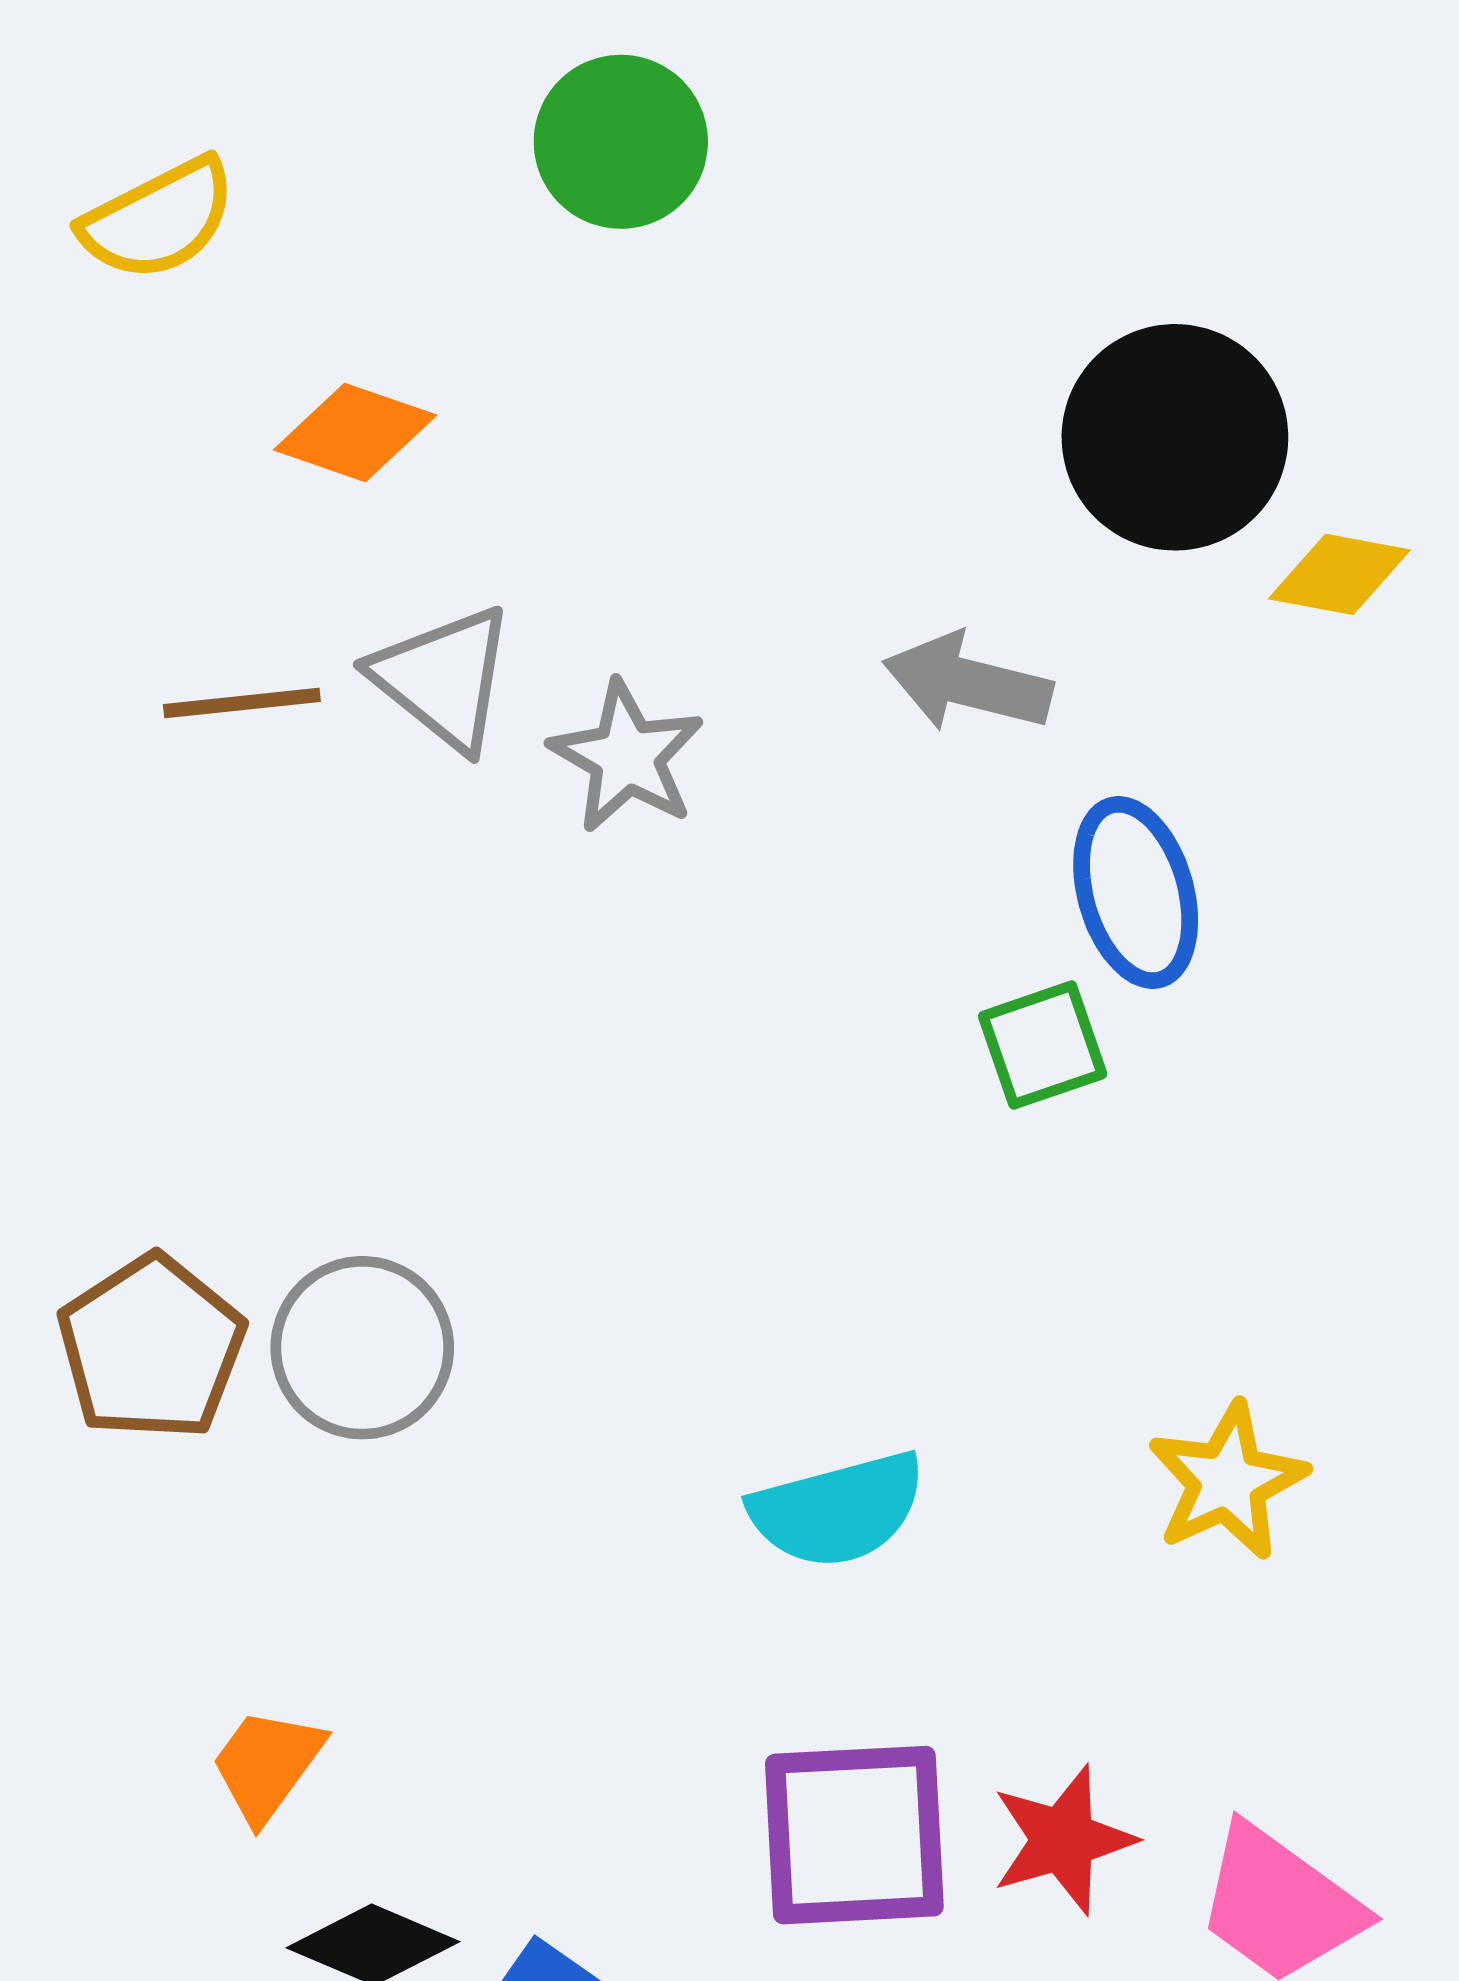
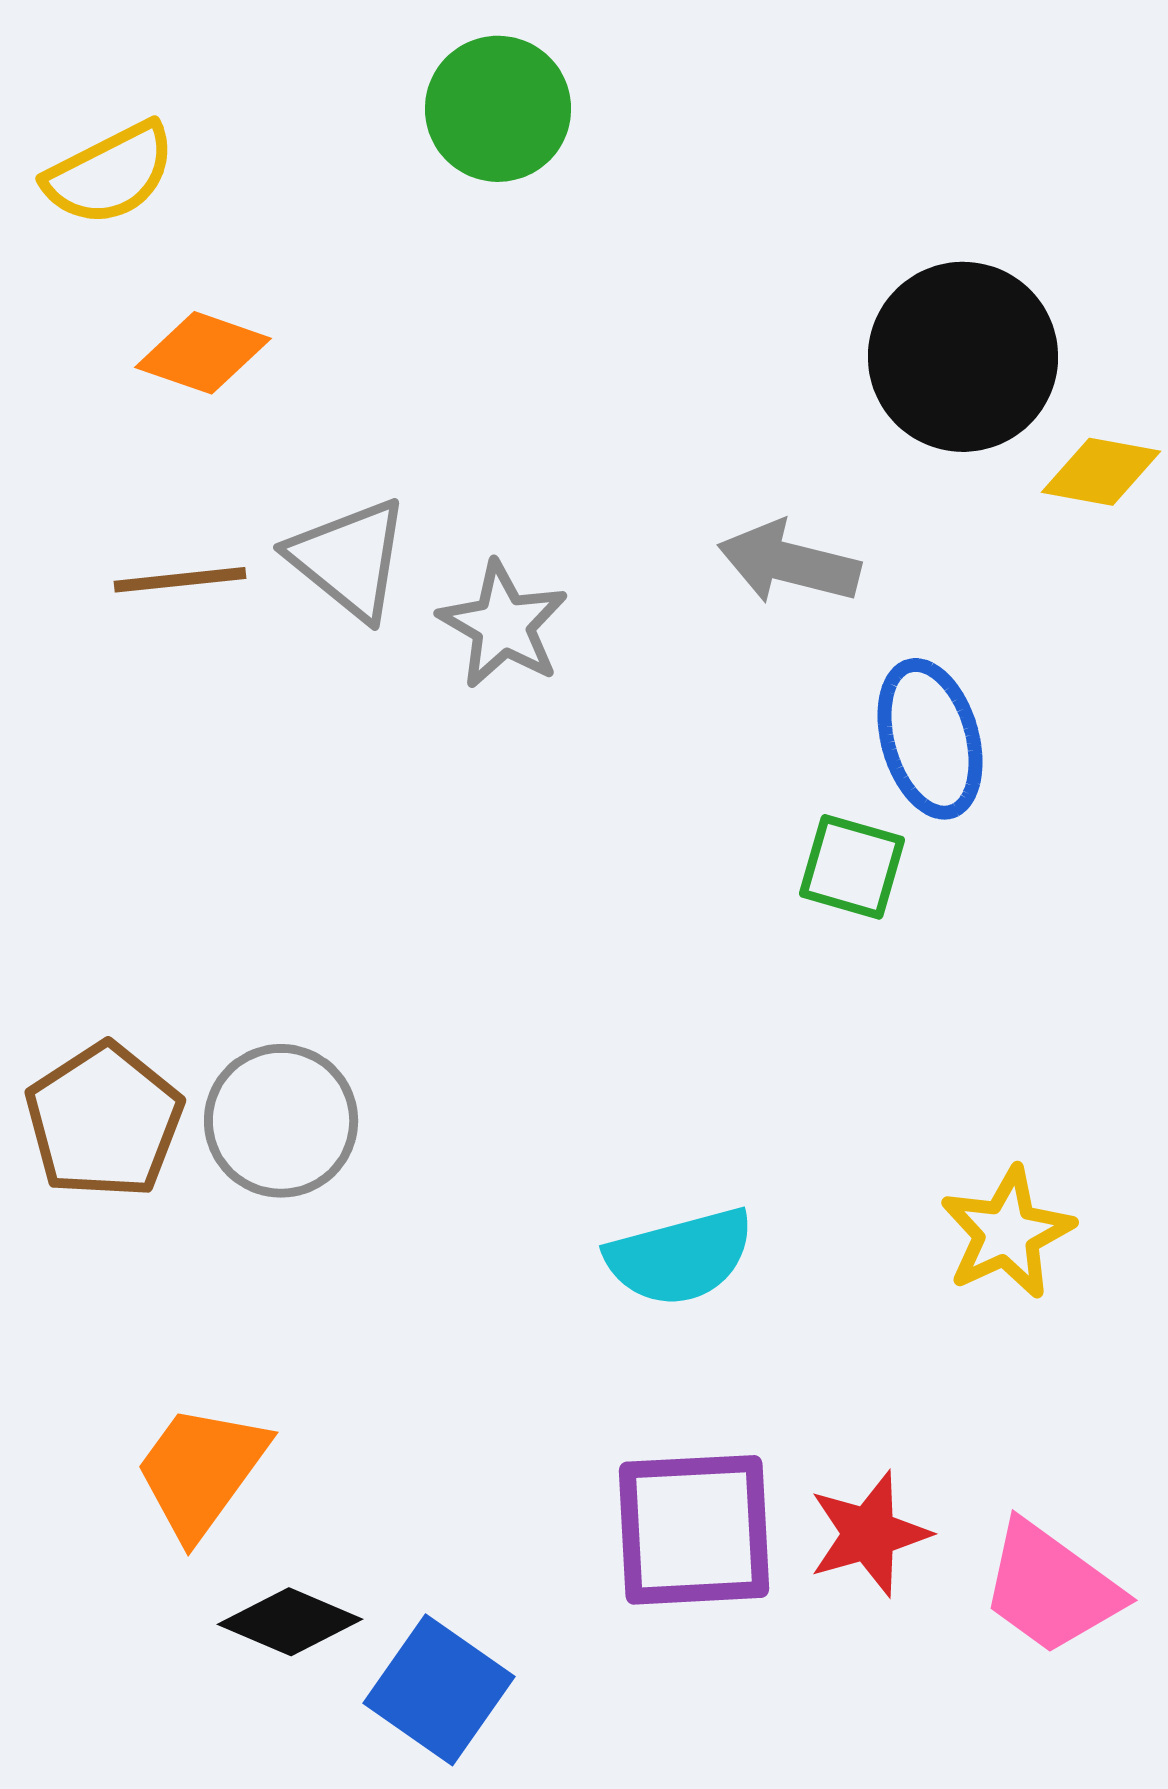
orange diamond: (355, 433) -> (203, 353), moved
green square: (1043, 1045) -> (852, 867), turned 35
orange trapezoid: (267, 1765) -> (201, 1471), size x1.4

